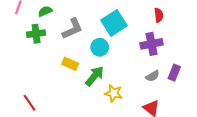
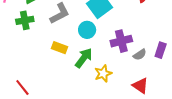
purple cross: (152, 44) -> (121, 41), moved
yellow star: (114, 93) -> (103, 73), turned -30

